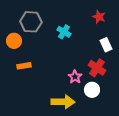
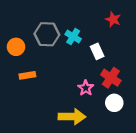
gray hexagon: (31, 22) -> (47, 34), moved
white rectangle: (106, 45) -> (97, 51), moved
white circle: (92, 90) -> (114, 103), moved

